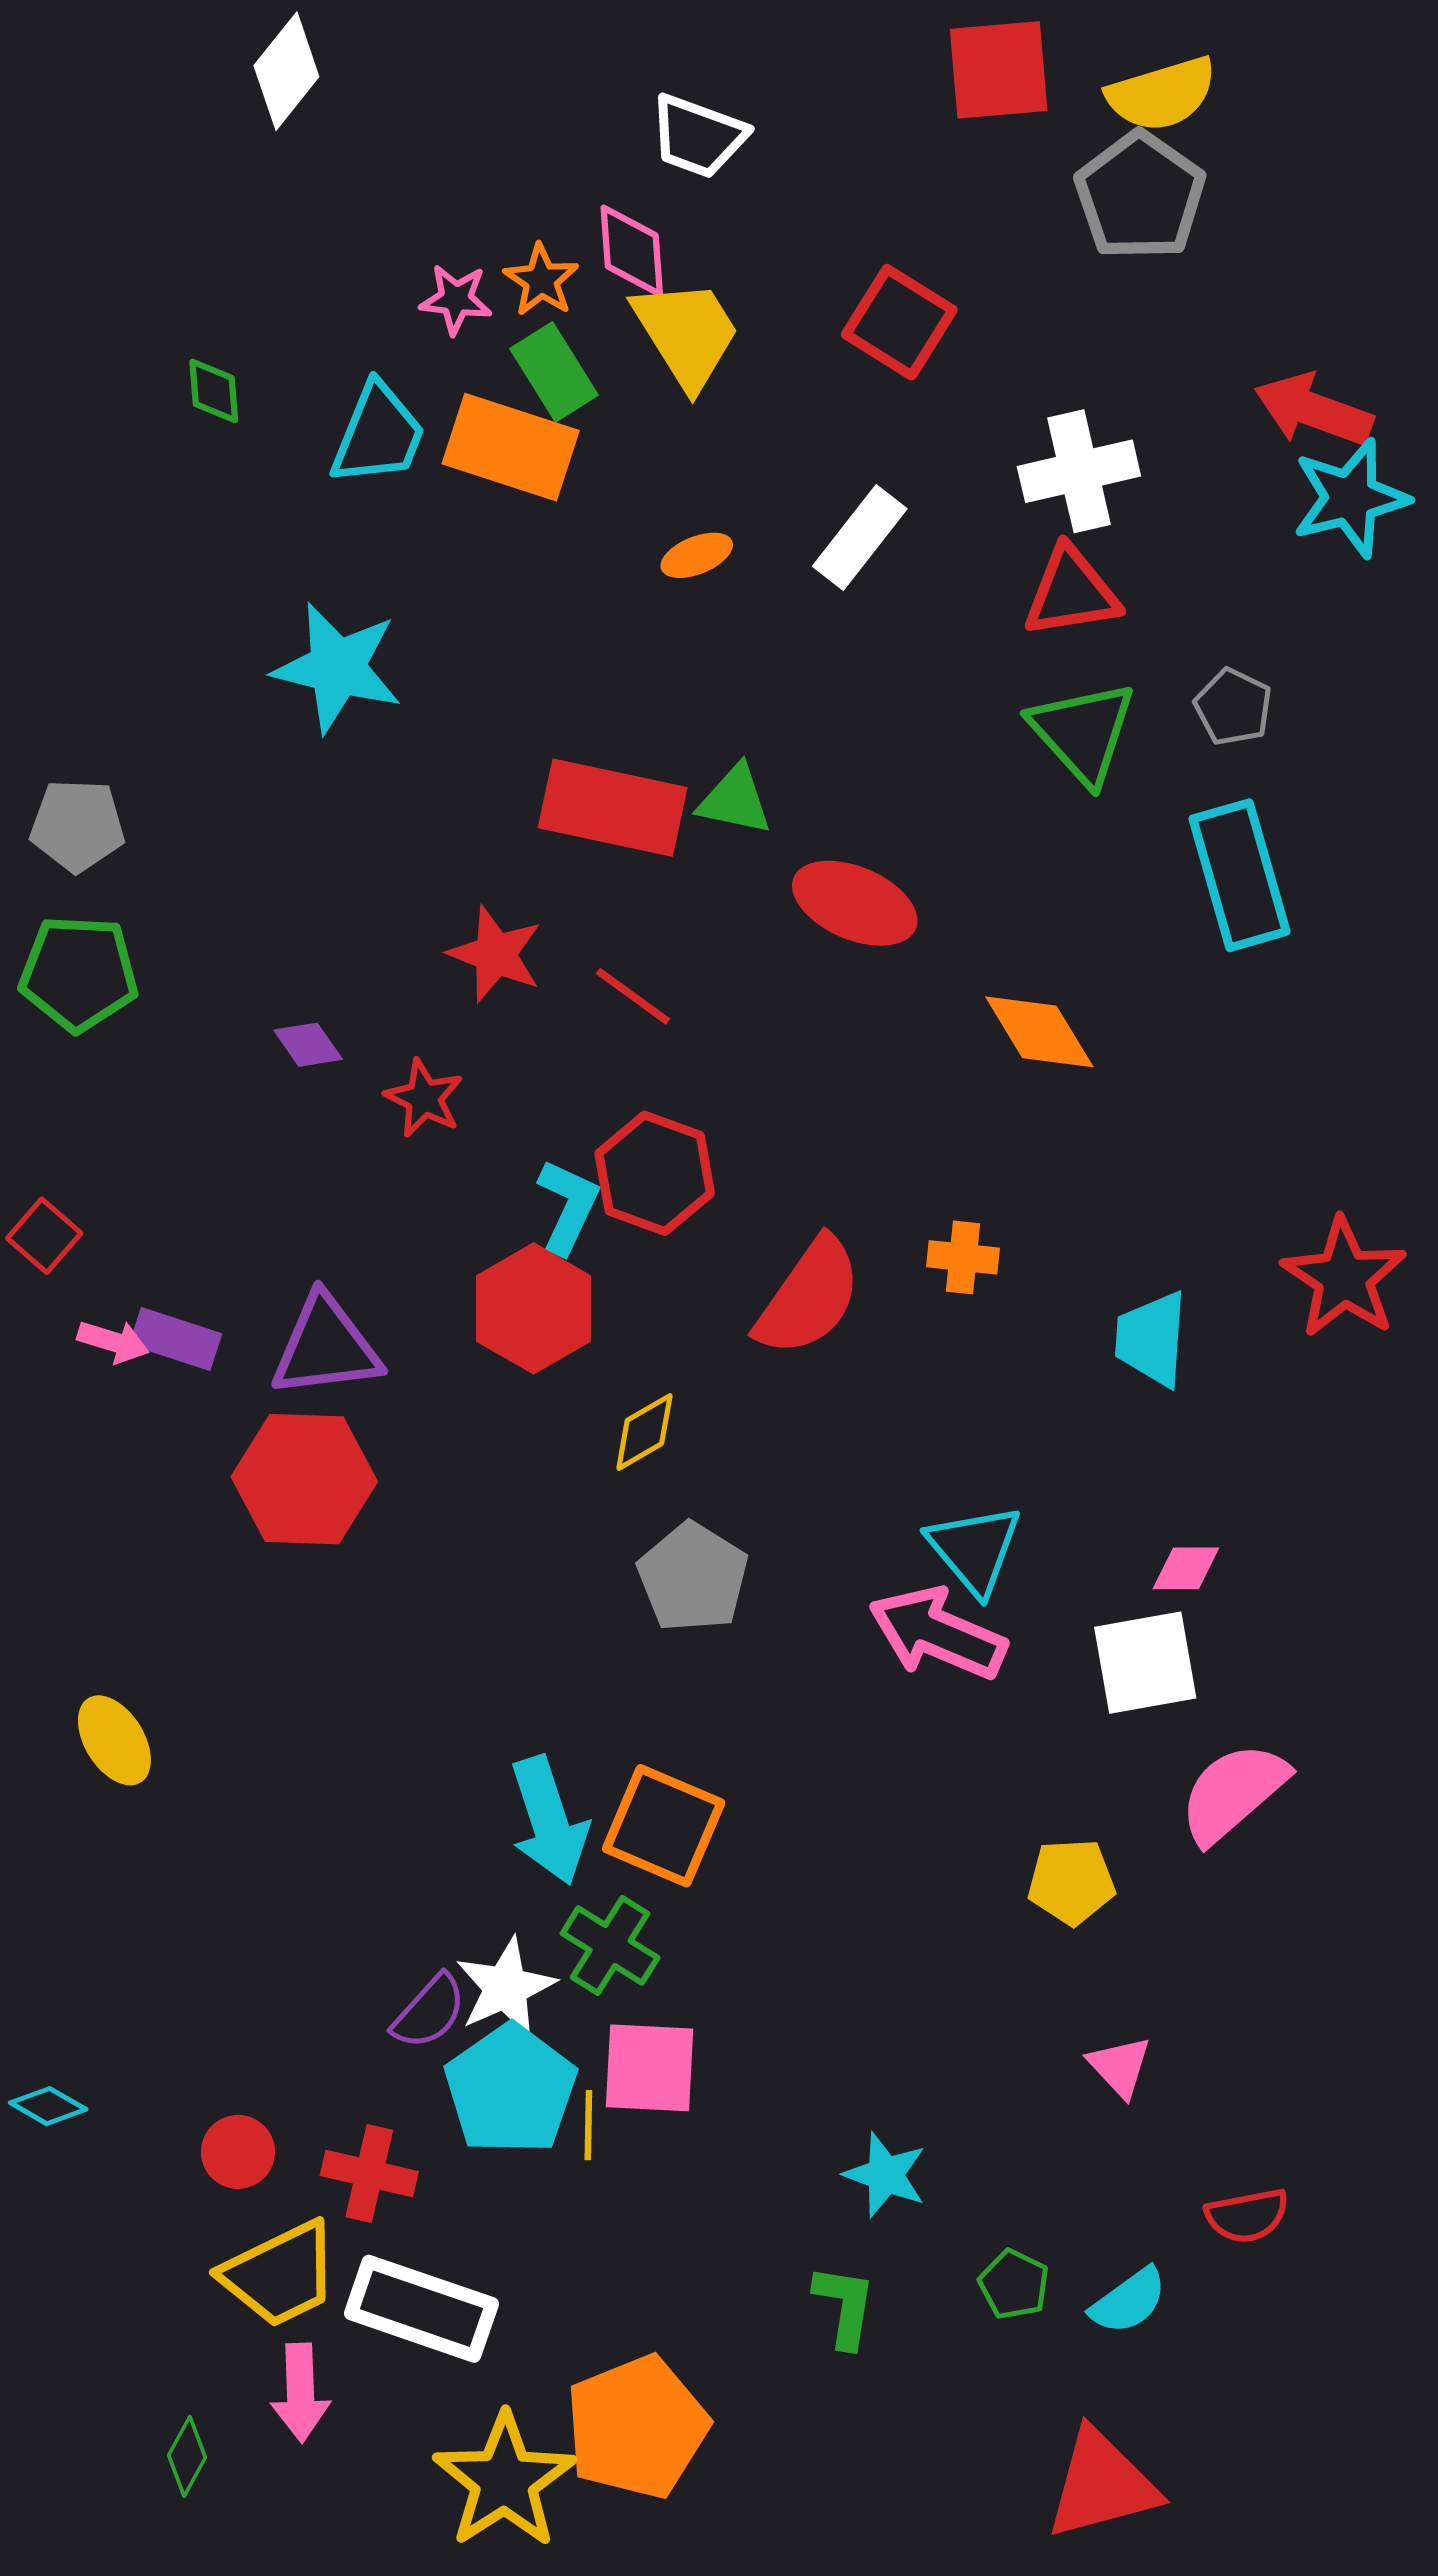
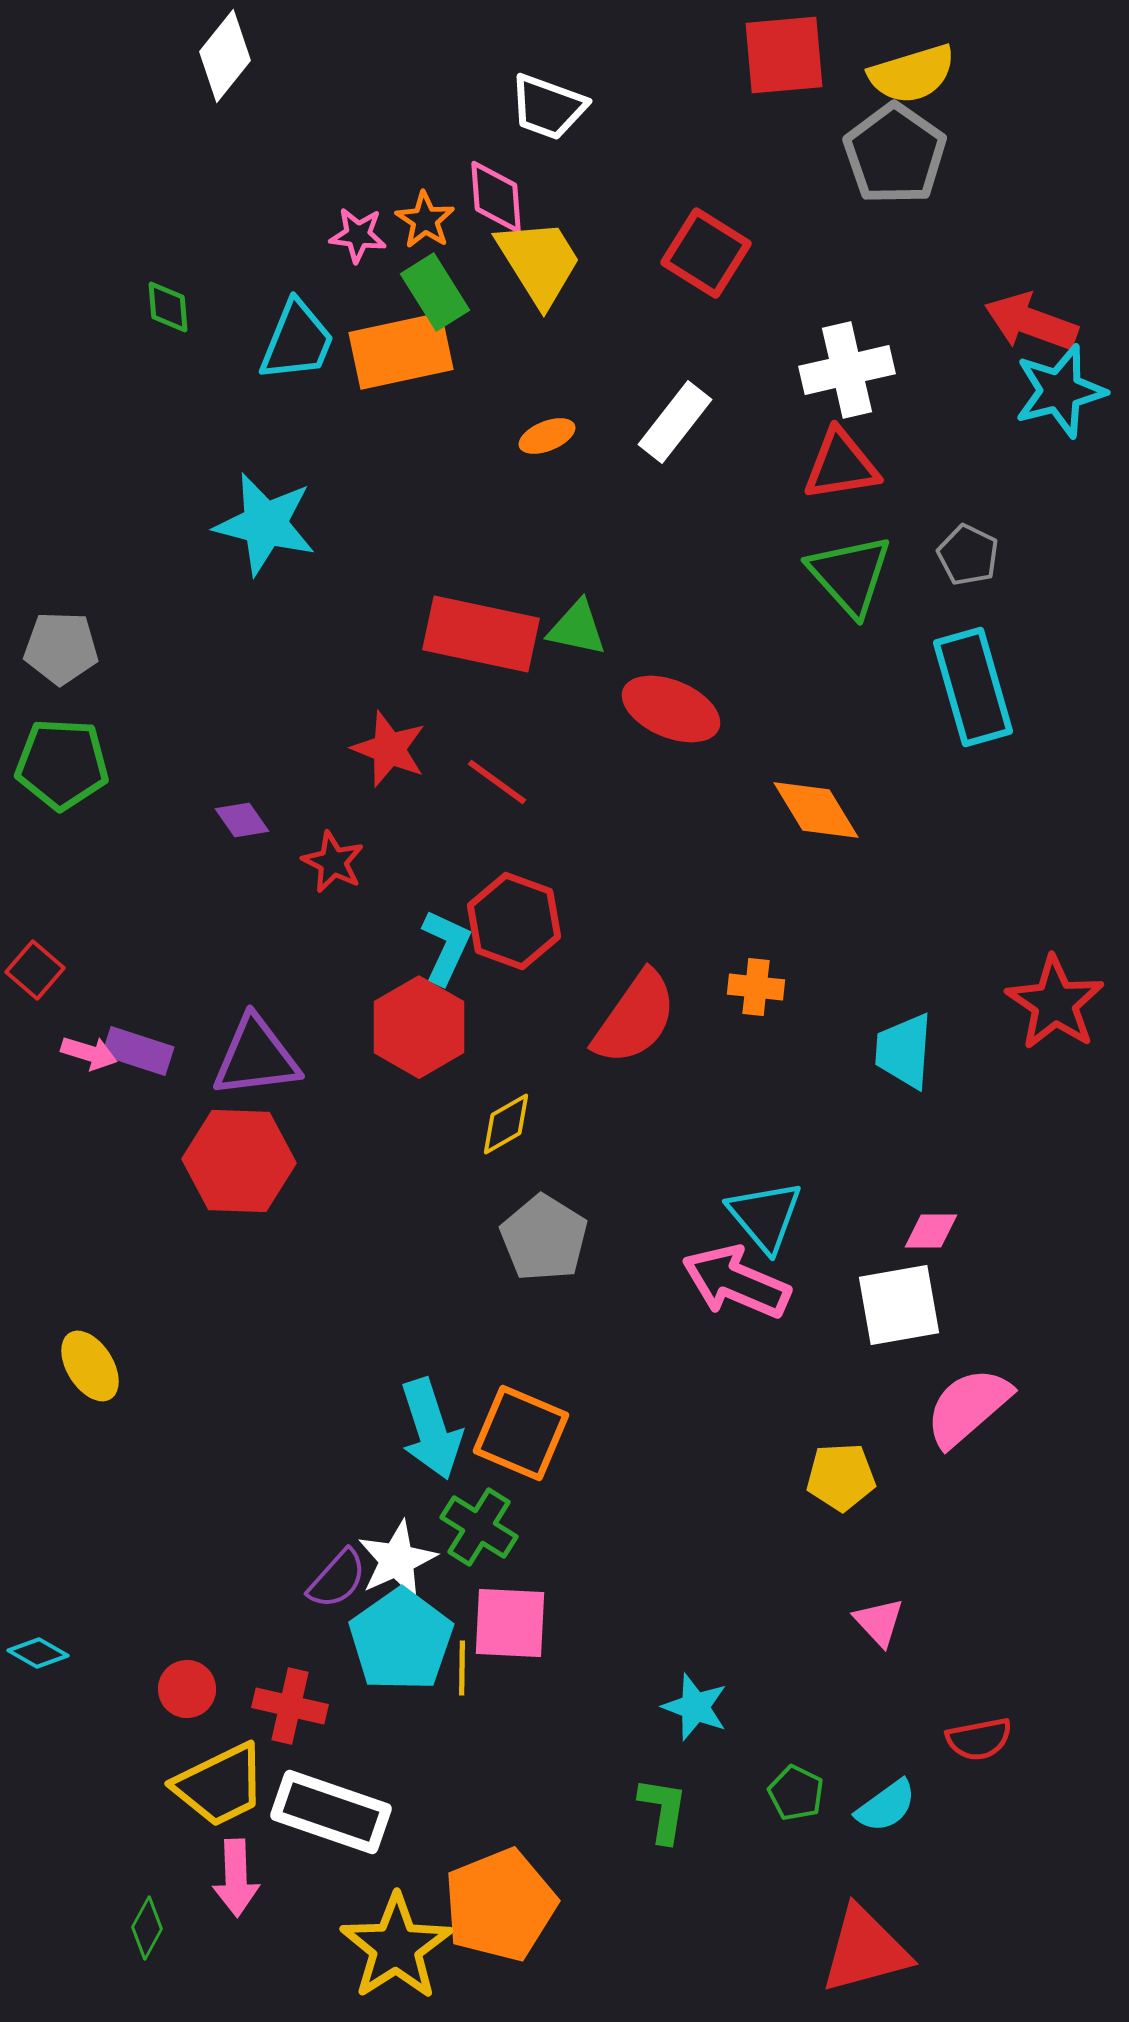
orange rectangle: (511, 447) -> (401, 351), turned -30

